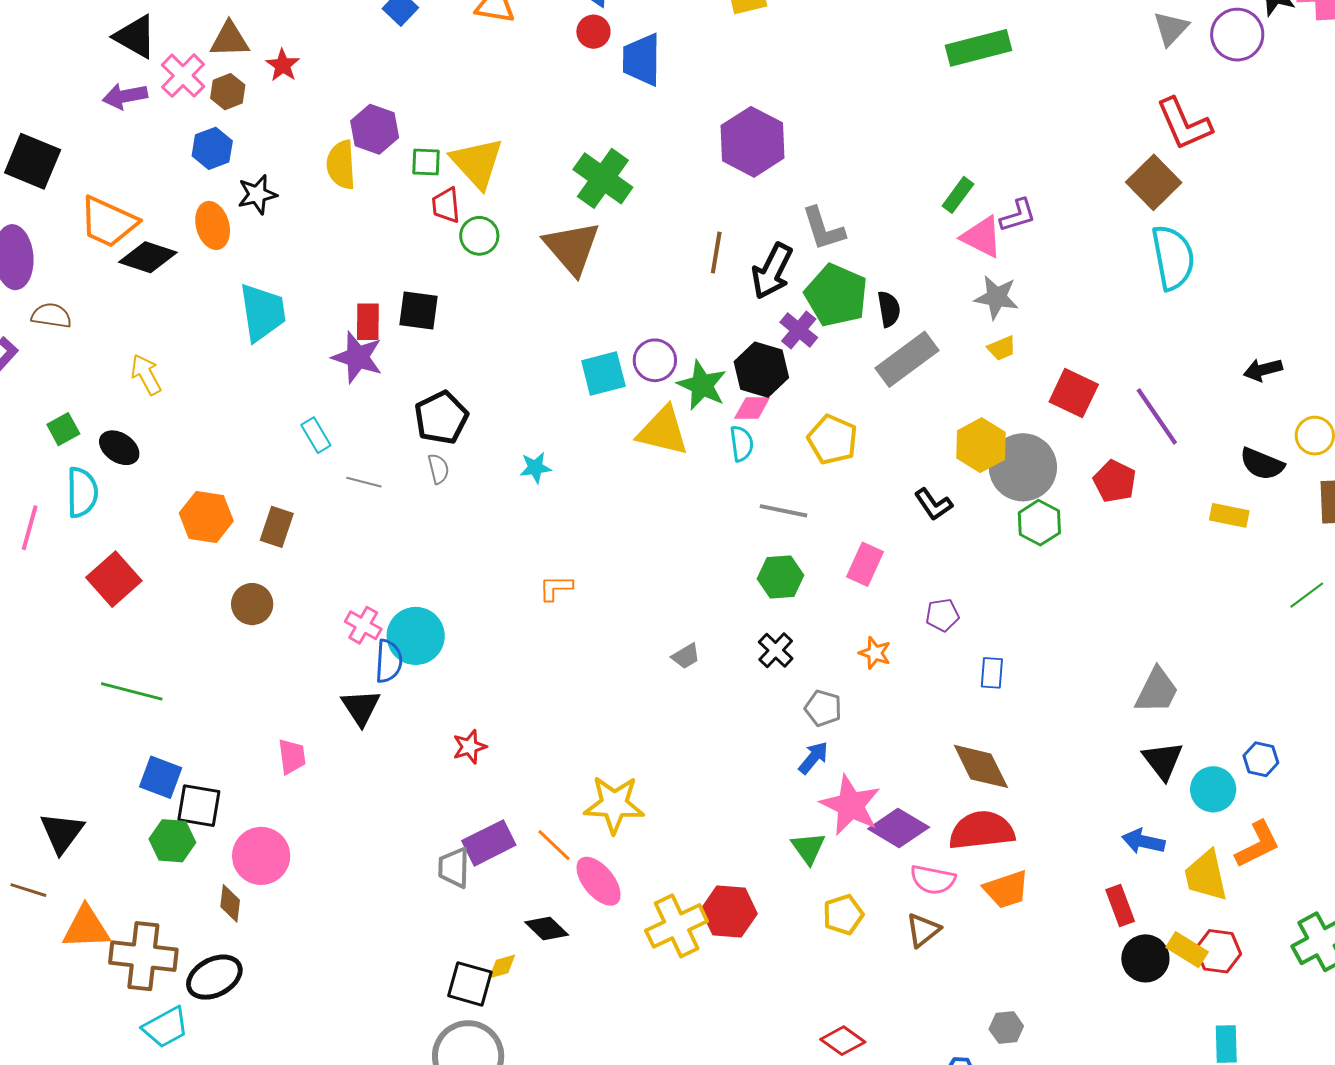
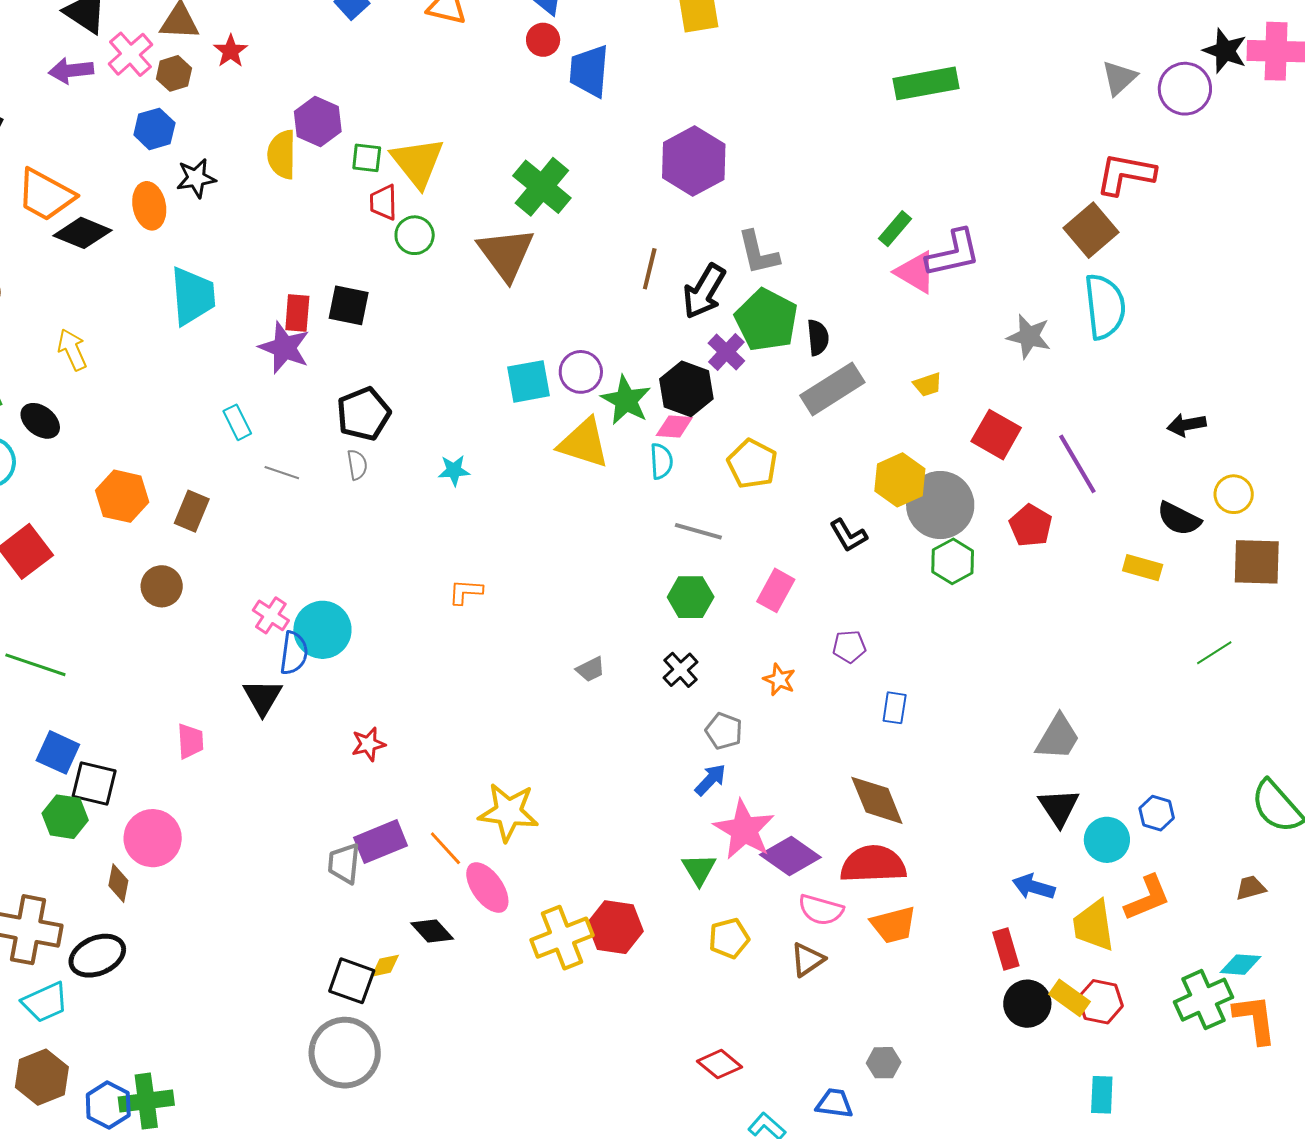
red L-shape: (1184, 124) -> (1126, 174), turned 120
purple L-shape: (1018, 215) -> (953, 253), size x1.5
gray star: (996, 297) -> (1029, 336), moved

